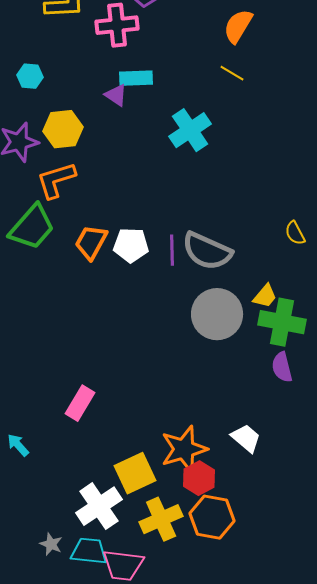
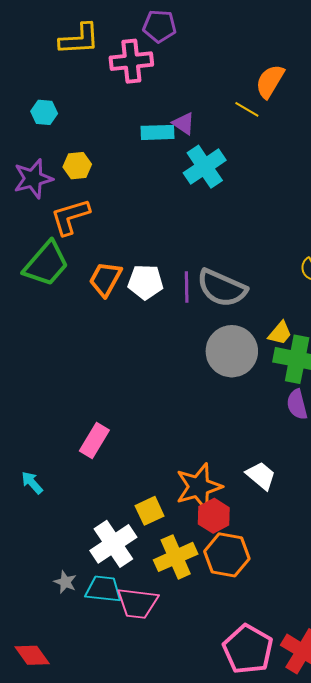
orange semicircle: (238, 26) -> (270, 81), moved
cyan rectangle: (136, 78) -> (158, 132), moved
purple triangle: (116, 95) -> (184, 123), moved
yellow hexagon: (63, 129) -> (77, 166), size x0.7
yellow square: (135, 473) -> (150, 511), size x0.7

